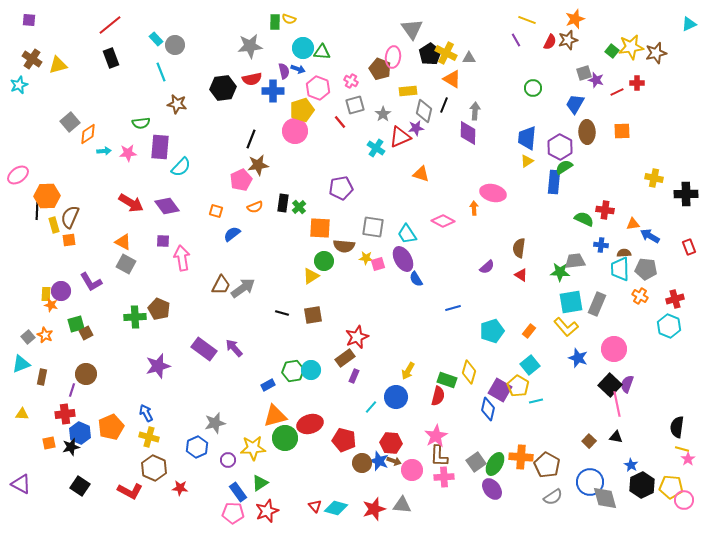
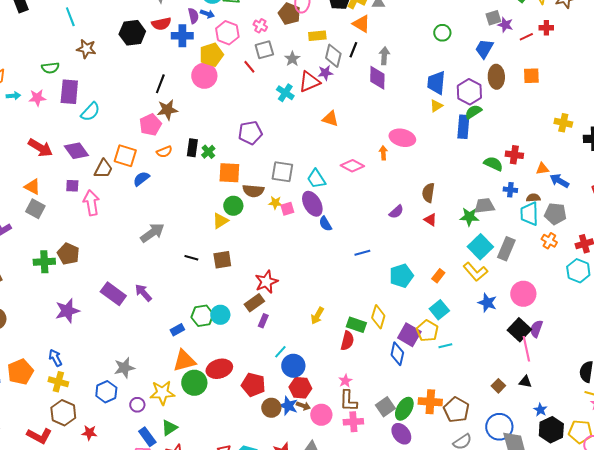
orange square: (216, 211) -> (125, 156), size x1.6
brown trapezoid: (221, 285) -> (103, 169), moved
cyan square: (571, 302) -> (480, 247), turned -35
blue circle: (396, 397) -> (293, 366), moved
pink star: (436, 436) -> (345, 381), size x0.6

